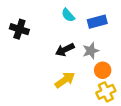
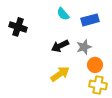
yellow cross: (106, 92) -> (98, 85), turned 36

